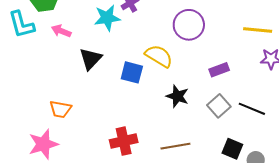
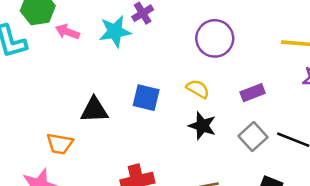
pink arrow: (61, 31) -> (67, 32), moved
yellow semicircle: (159, 56) -> (198, 89), moved, size x0.7
black triangle: (91, 59) -> (94, 110), moved, turned 45

